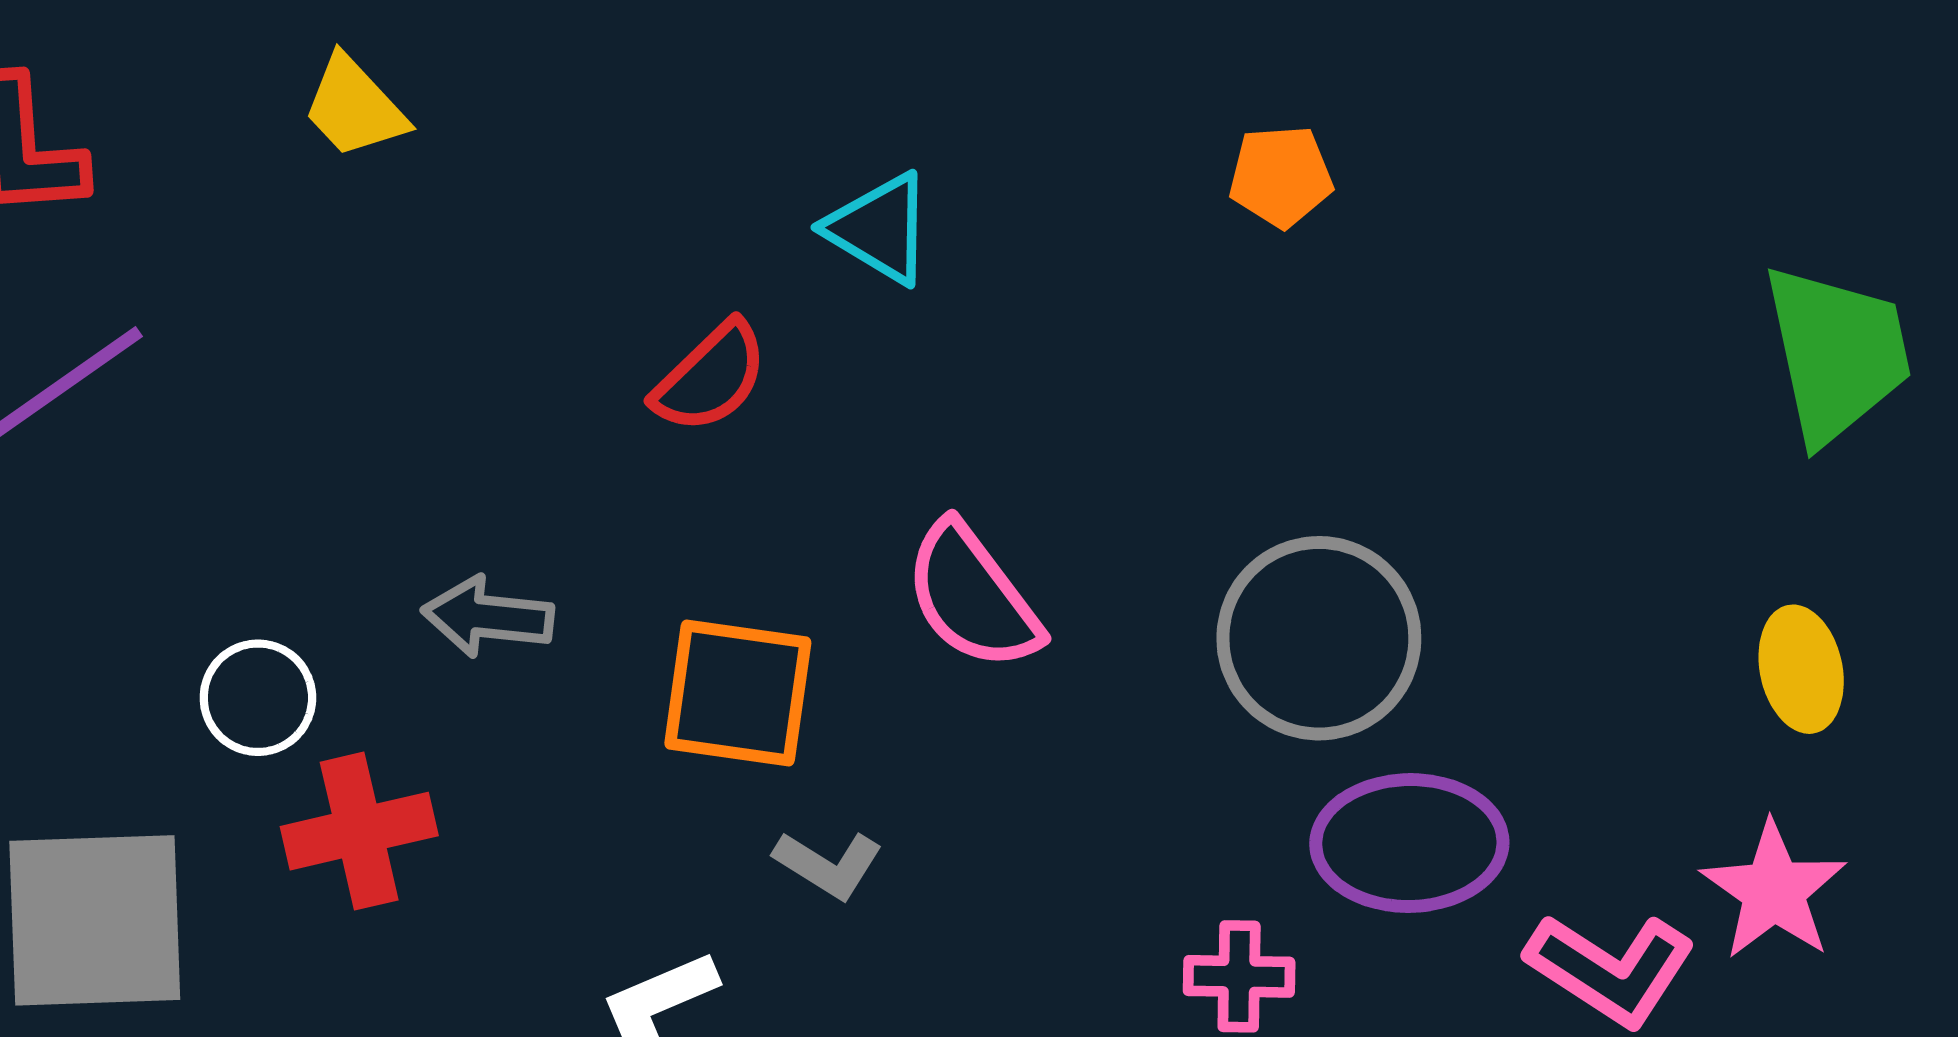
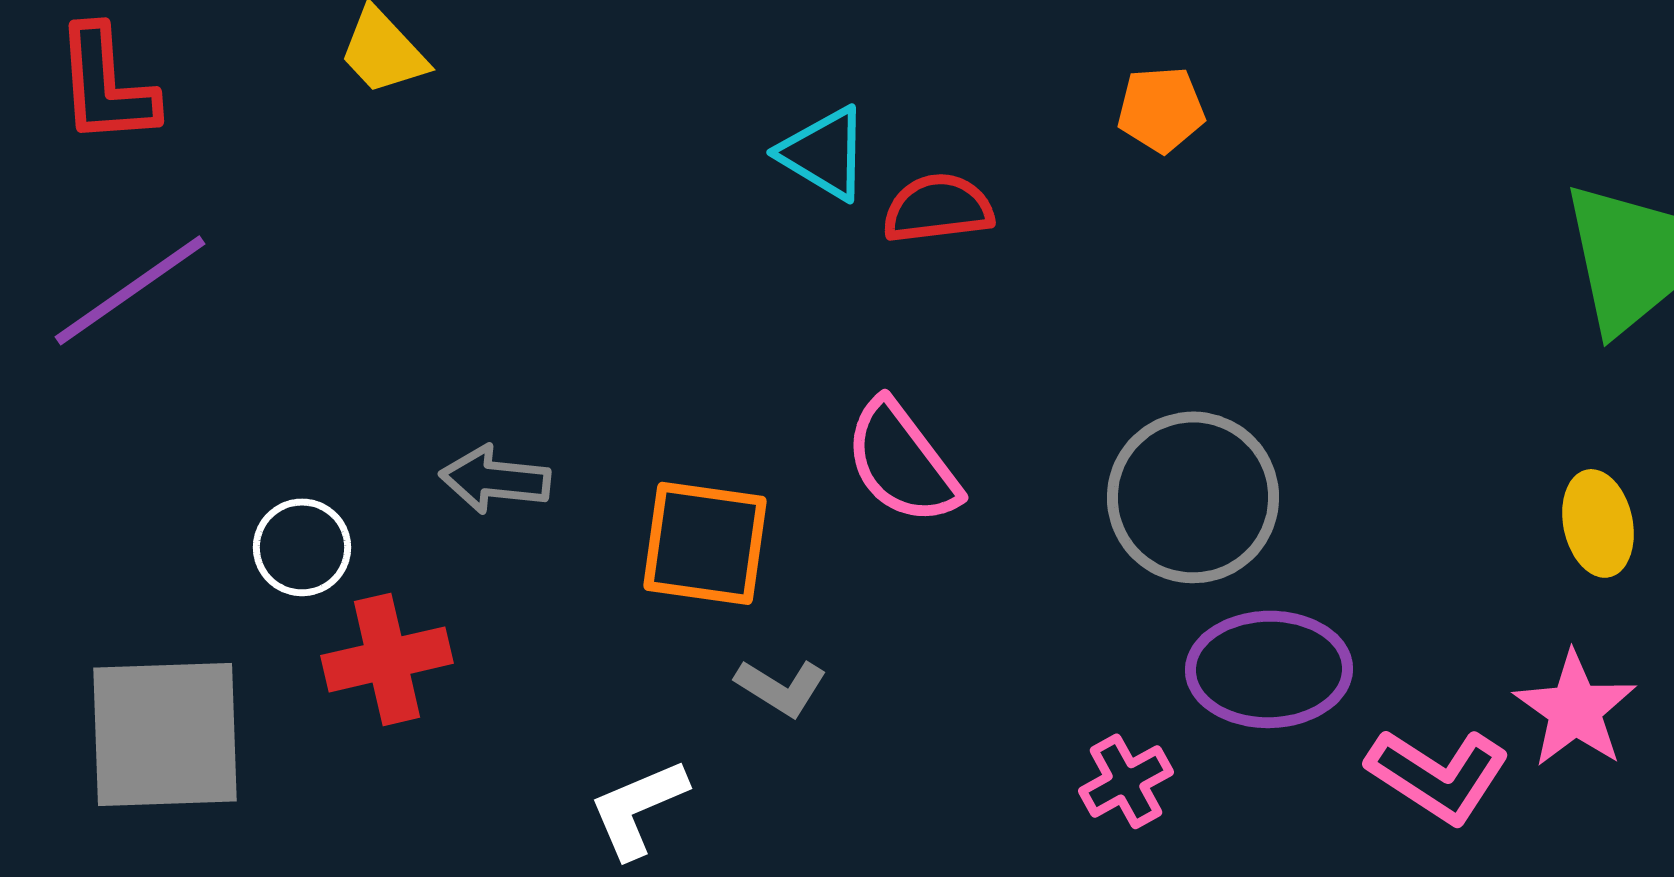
red semicircle: (710, 377) -> (938, 208), moved, turned -143
pink cross: (1239, 976) -> (1126, 781), turned -30

